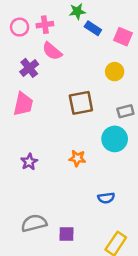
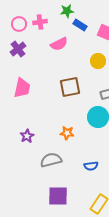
pink semicircle: (52, 51) -> (59, 44), moved, turned -66
purple cross: (29, 68) -> (18, 49), moved
gray semicircle: (34, 223) -> (51, 160), moved
purple square: (66, 234) -> (58, 196), size x1.5

